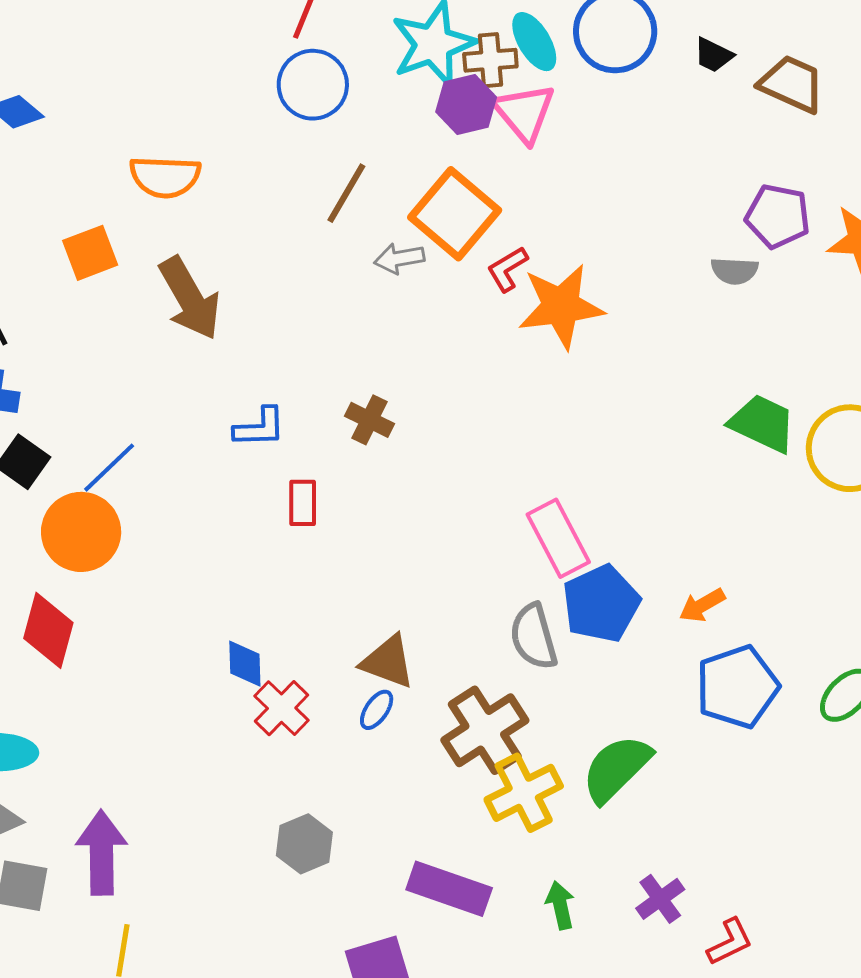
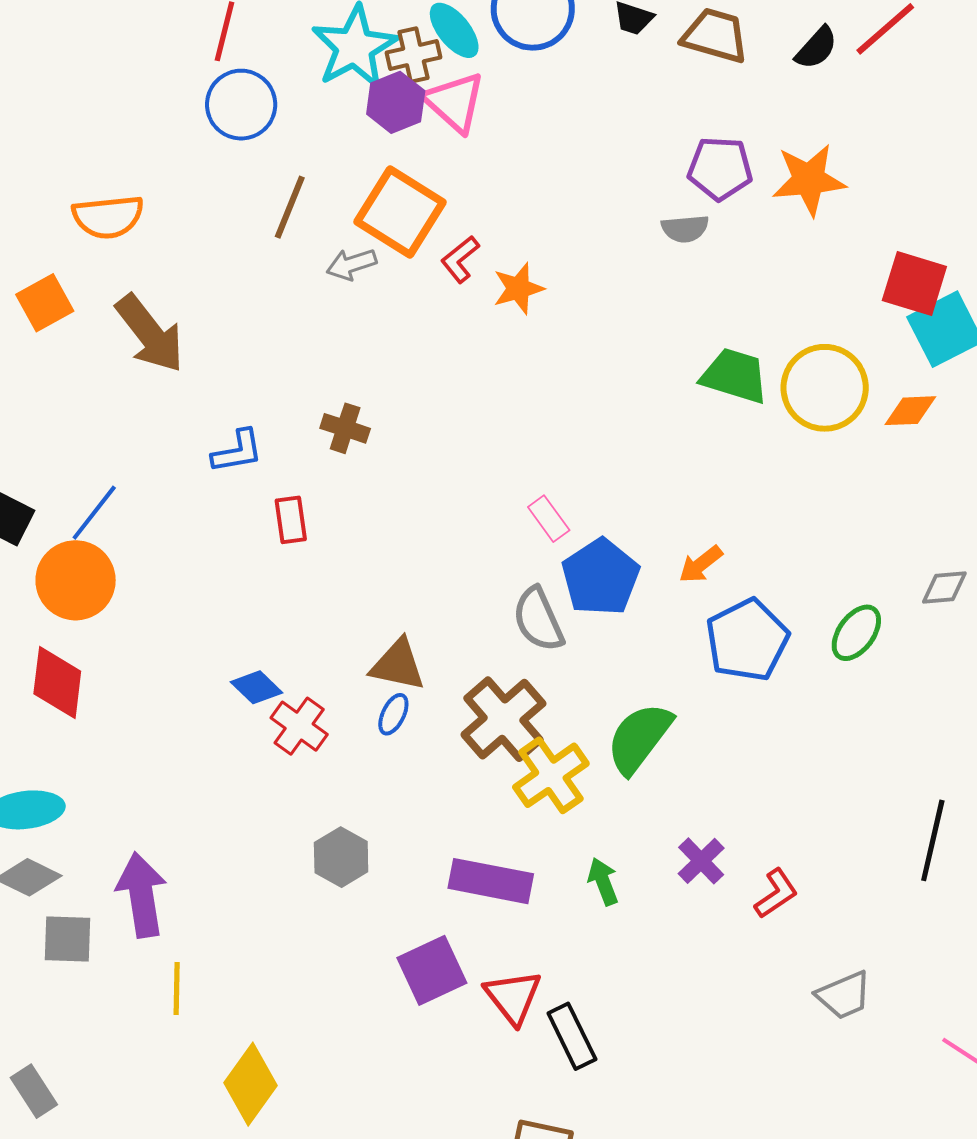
orange star: (561, 306) -> (518, 288), size x0.6
pink rectangle: (558, 538) -> (549, 519), size x0.6
blue diamond: (245, 664) -> (256, 687), turned -36

